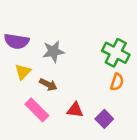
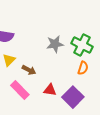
gray star: (53, 51) -> (55, 44), moved
purple square: (104, 119) -> (73, 97), size x1.5

